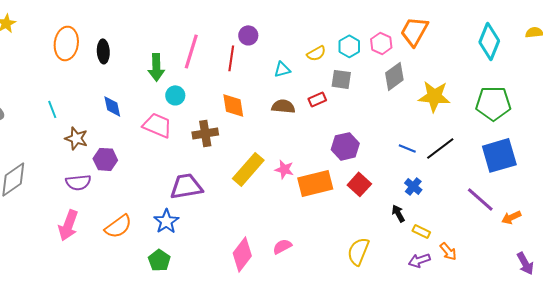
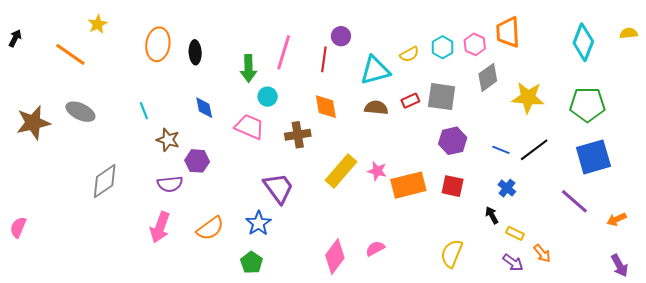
orange trapezoid: (414, 31) -> (508, 32), turned -32
cyan triangle: (282, 69) -> (375, 70), size x1.8
gray square: (341, 79) -> (442, 97), moved, size x1.4
purple hexagon: (345, 146) -> (453, 141), moved
red square: (359, 184) -> (453, 186), turned -30
purple trapezoid: (186, 186) -> (279, 188), turned 64
orange arrow: (511, 217) -> (617, 219), moved
purple arrow: (419, 260) -> (513, 263), turned -125

